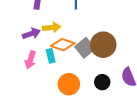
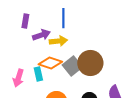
yellow arrow: (52, 27) -> (58, 41), moved
purple arrow: (31, 34) -> (41, 35), moved

